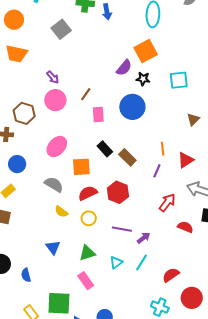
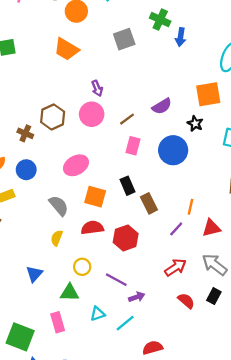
purple semicircle: (124, 68) -> (162, 106), moved
yellow semicircle: (61, 212) -> (57, 238), turned 56
yellow circle: (89, 218) -> (82, 267), moved

